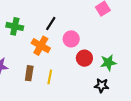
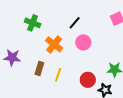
black line: (51, 24) -> (75, 23), moved
red circle: (84, 58) -> (88, 80), moved

